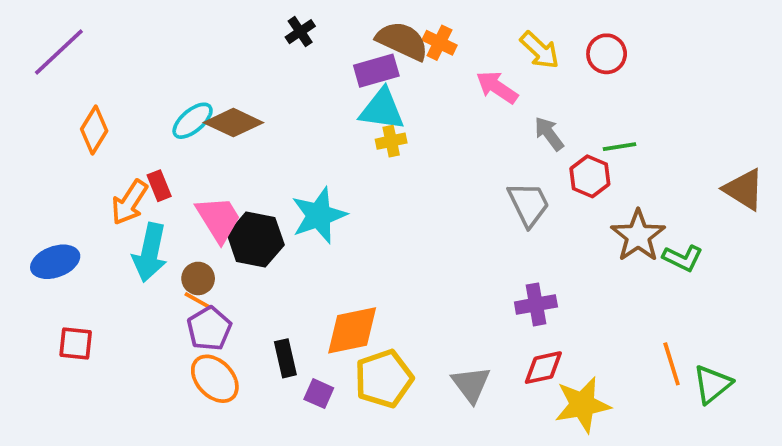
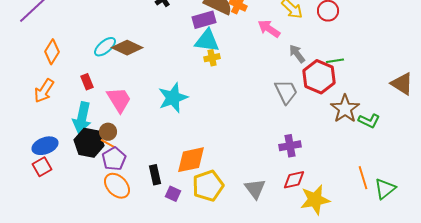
red hexagon: (590, 176) -> (319, 77), size x1.5
orange arrow: (129, 202) -> (44, 91), moved
black hexagon: (256, 239) -> (89, 143), moved
blue ellipse: (55, 262) -> (45, 146), moved
red square: (76, 343) -> (42, 167), turned -36

